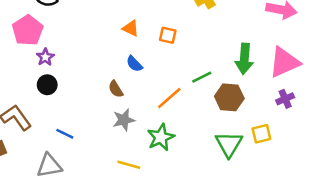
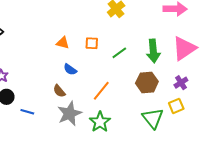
green line: (202, 77) -> (119, 53), moved
purple cross: (285, 99) -> (181, 83), moved
gray star: (124, 120) -> (69, 114), size x1.4
blue line: (65, 134) -> (27, 112), moved

